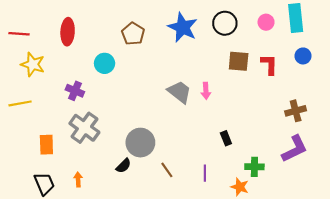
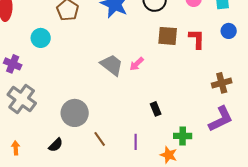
pink arrow: (206, 91) -> (137, 64), turned 49
black semicircle: (124, 166) -> (56, 145), moved

